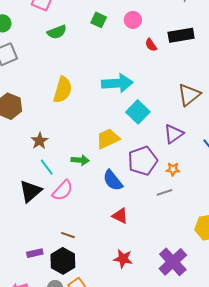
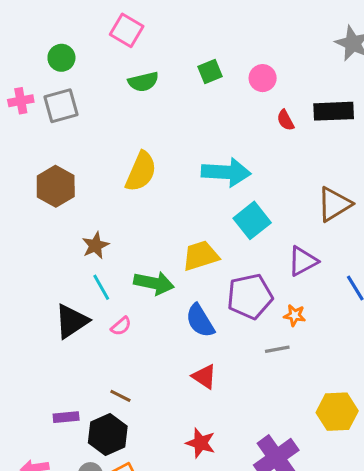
green square: (99, 20) -> (210, 71), turned 35
green arrow: (80, 160) -> (154, 283), size x1.4
pink semicircle: (63, 190) -> (121, 326), size x0.6

